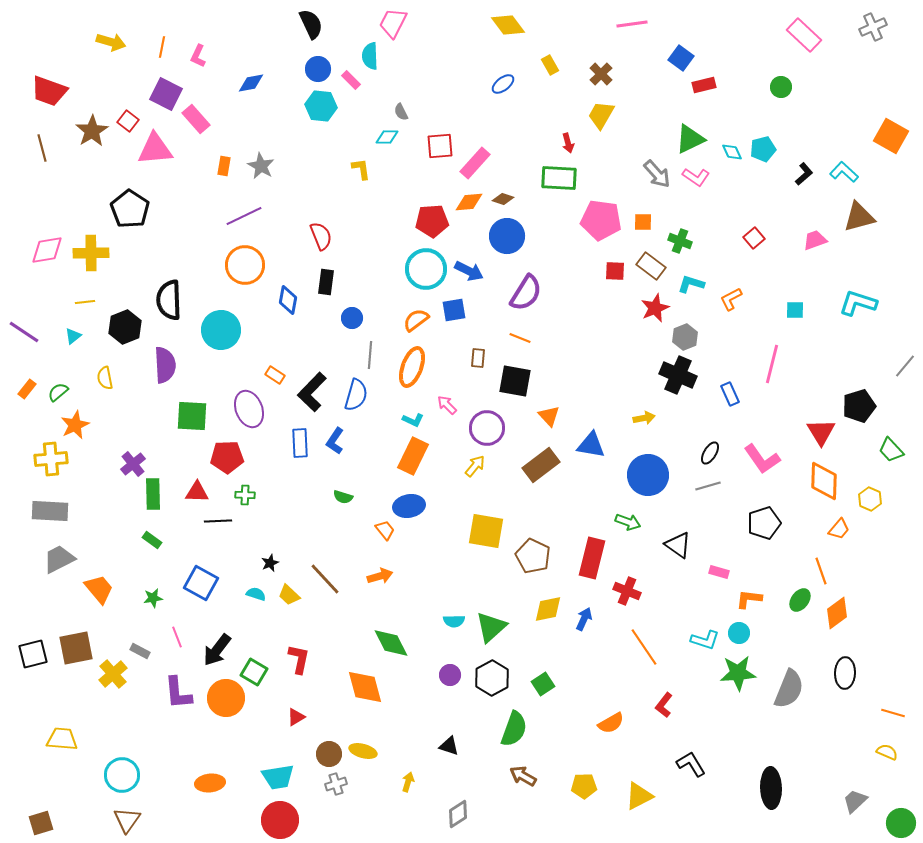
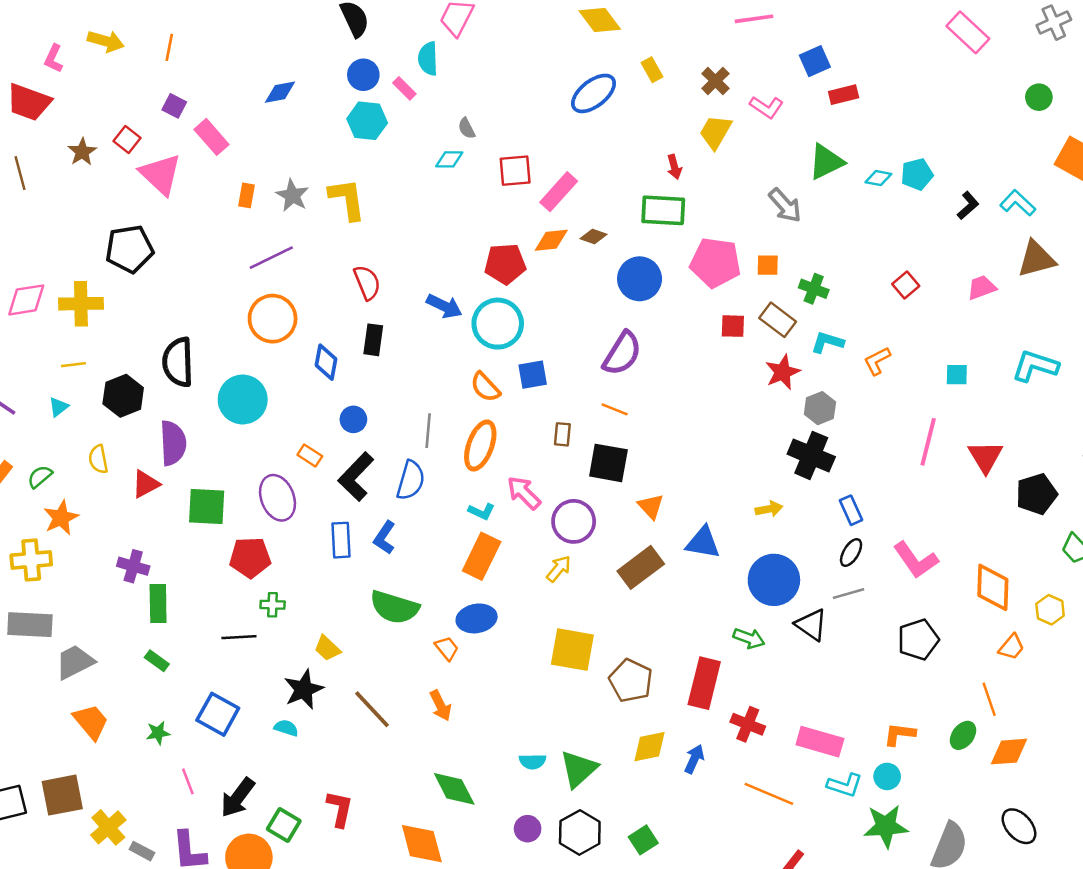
pink L-shape: (198, 56) -> (54, 59), moved
blue square: (681, 58) -> (815, 61), turned 30
blue ellipse: (503, 84) -> (594, 93), size x1.6
green circle: (781, 87) -> (1039, 97), moved
purple square: (166, 94) -> (174, 106), size x0.6
brown star: (92, 131) -> (82, 152), size x0.7
pink triangle: (155, 149) -> (161, 174), turned 48
cyan diamond: (732, 152) -> (878, 178), turned -55
yellow L-shape: (361, 169) -> (347, 199), moved, size x1.6
pink L-shape: (696, 177) -> (766, 107), moved
black pentagon: (130, 209) -> (129, 249), turned 30
blue circle: (507, 236) -> (640, 279), moved
blue arrow: (469, 271) -> (444, 306), moved
blue circle: (352, 318) -> (353, 419), moved
orange semicircle: (416, 320) -> (485, 387), turned -96
blue rectangle: (730, 394) -> (851, 510), moved
pink arrow: (447, 405) -> (524, 493), size x1.4
red triangle: (821, 432) -> (985, 457), moved
purple cross: (133, 464) -> (133, 566), turned -35
red triangle: (197, 492) -> (146, 484), moved, turned -30
green semicircle: (343, 497) -> (394, 607), size x2.0
black triangle: (678, 545) -> (811, 625), moved
gray trapezoid: (59, 559) -> (75, 662), moved
black star: (270, 563) -> (304, 689), size x1.8
pink rectangle: (719, 572) -> (820, 742), moved, size x1.8
orange arrow: (380, 576) -> (440, 706), turned 80
yellow trapezoid: (289, 595) -> (327, 648), moved
orange diamond: (837, 613) -> (1009, 752), turned 32
orange line: (644, 647) -> (769, 794), turned -33
gray rectangle: (140, 651) -> (142, 851), moved
black ellipse: (845, 673) -> (1019, 826), turned -44

